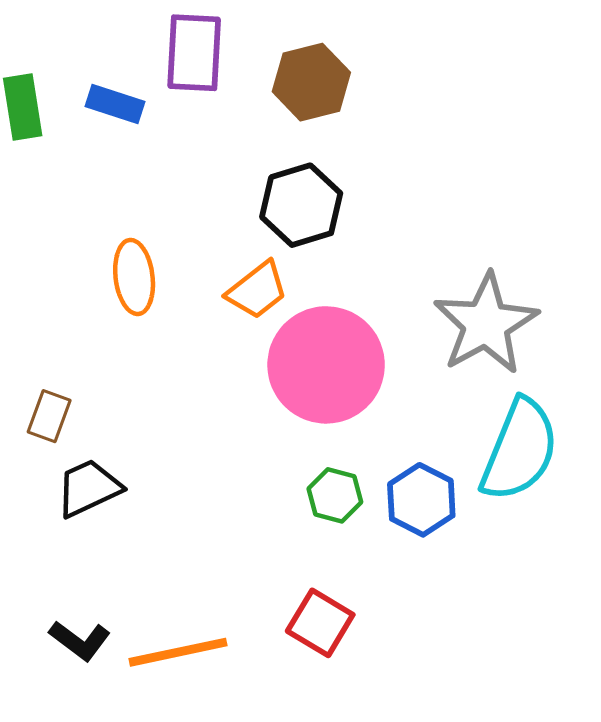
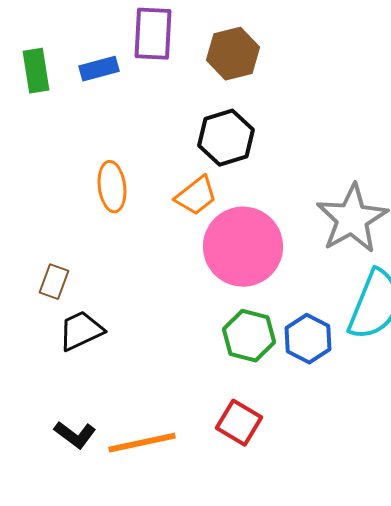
blue rectangle: (115, 104) -> (99, 69), turned -33
green hexagon: (335, 495) -> (249, 336), size x1.4

